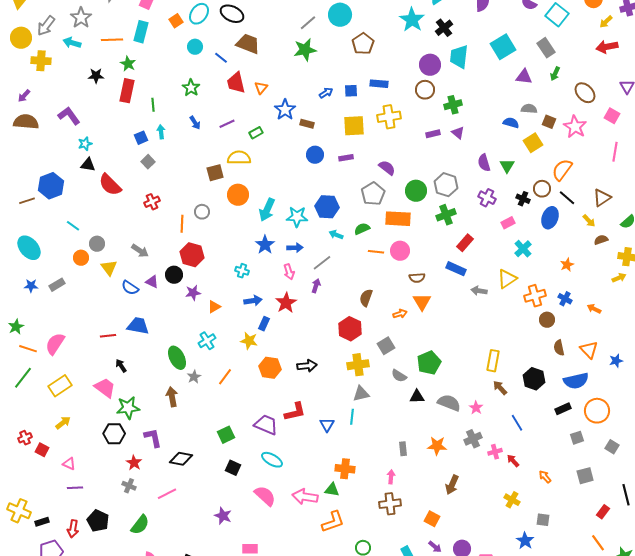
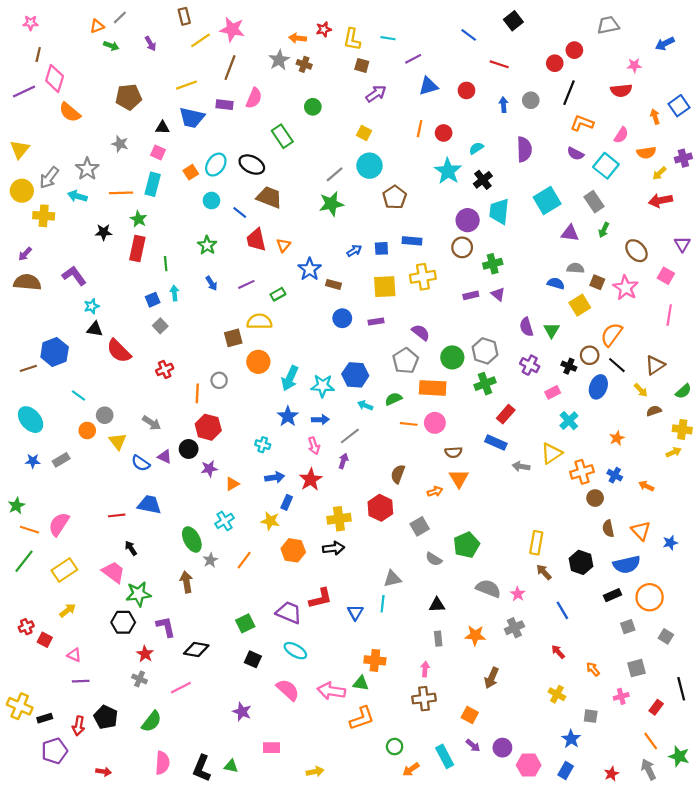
yellow cross: (358, 365) -> (339, 519), moved
black triangle: (417, 397) -> (437, 605), moved
pink cross: (495, 452) -> (621, 696), moved

